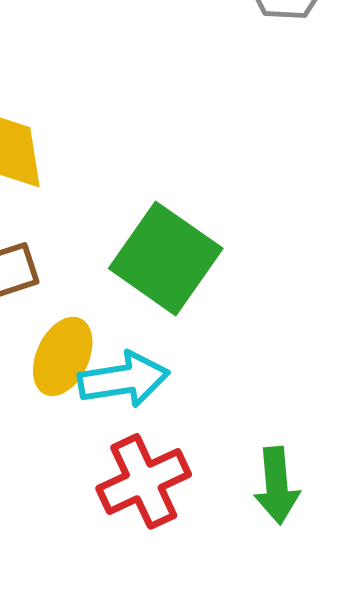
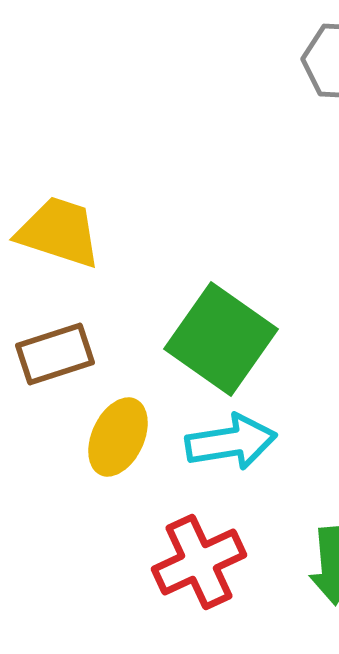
cyan arrow: (124, 379) -> (231, 442), moved

